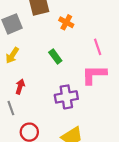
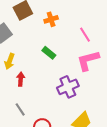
orange cross: (66, 22) -> (51, 19), turned -32
red arrow: (20, 87) -> (21, 79), moved

